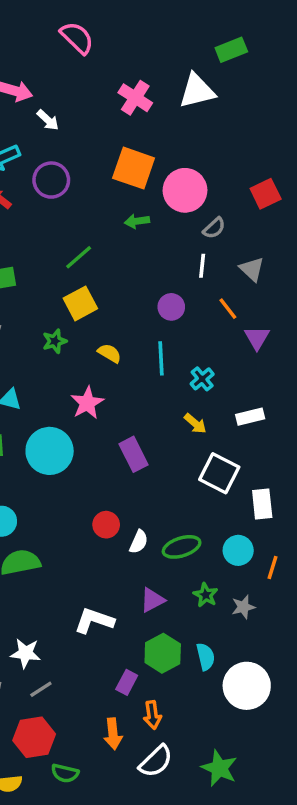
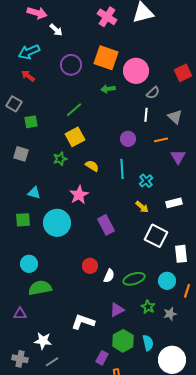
purple circle: (51, 180) -> (71, 65), moved
orange line: (228, 309) -> (161, 140), turned -64

